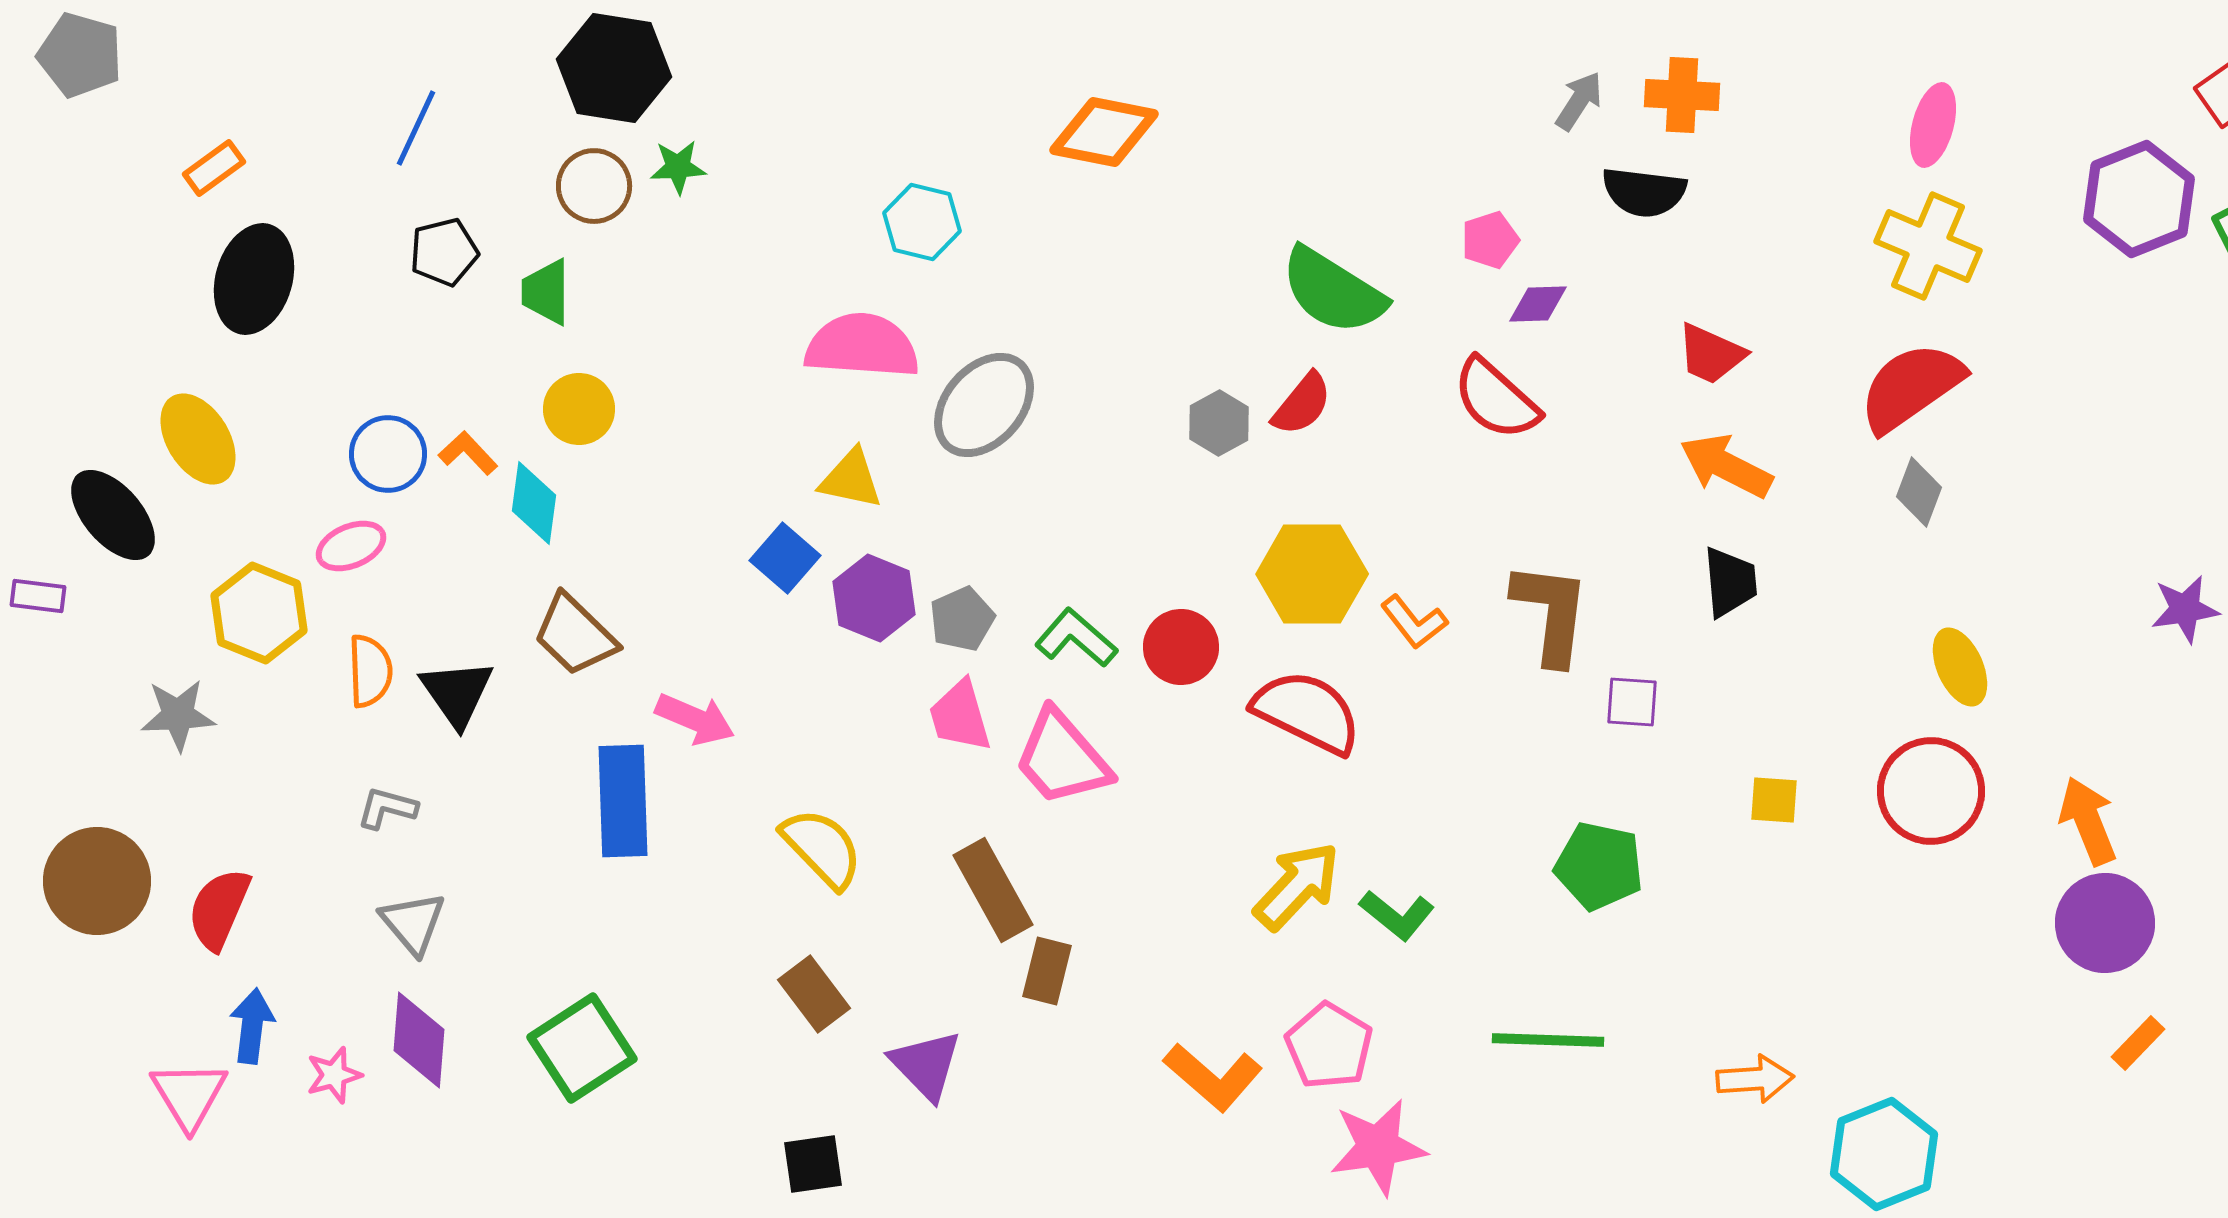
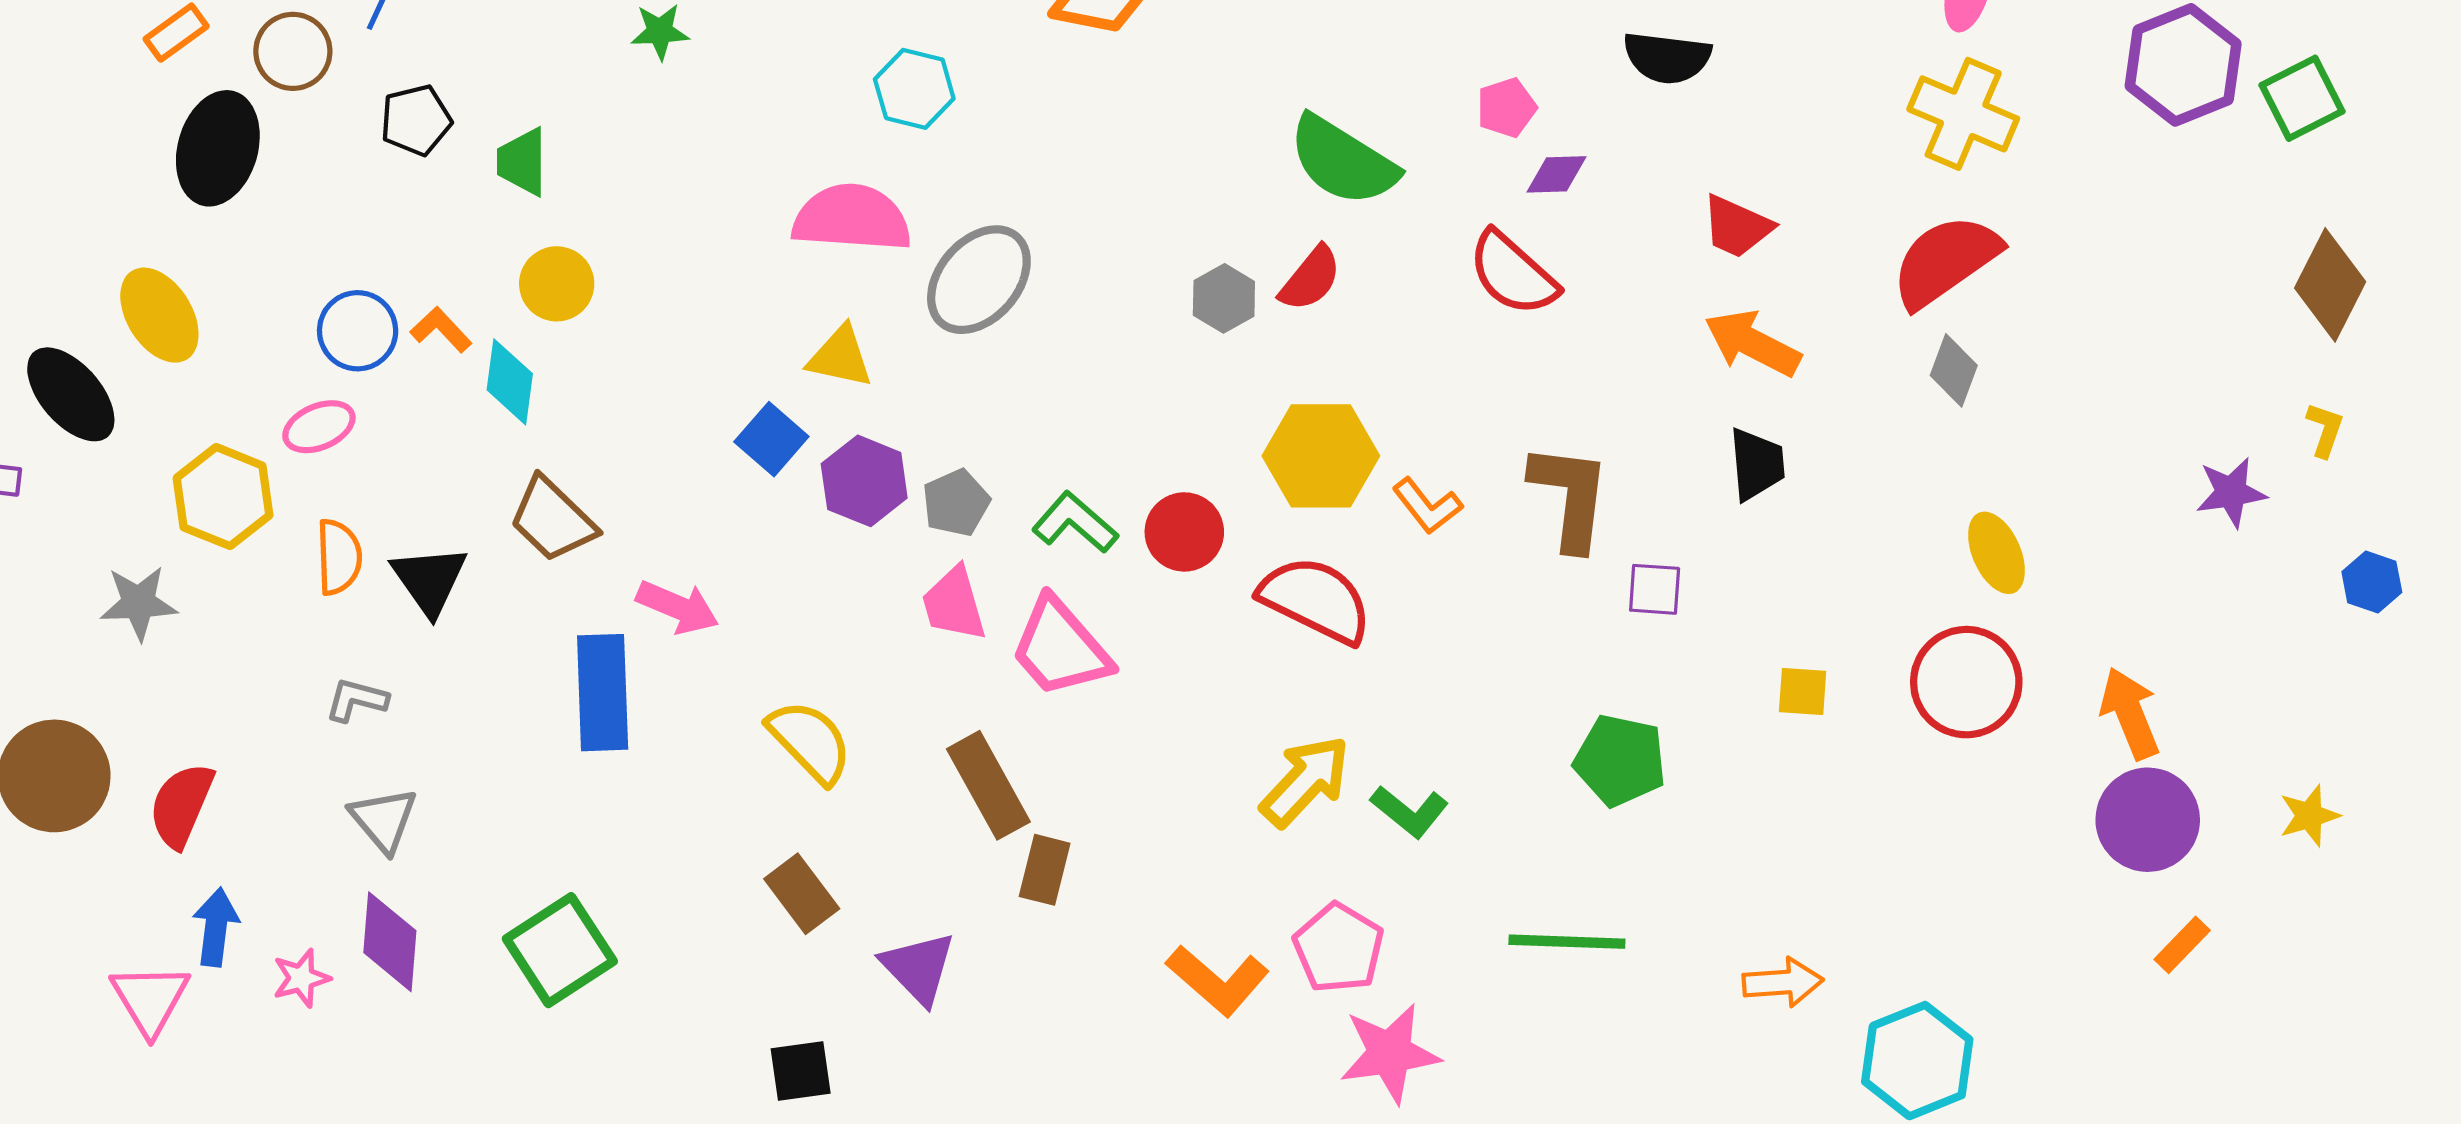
brown circle: (594, 186) -> (293, 51), moved

